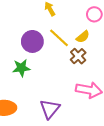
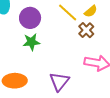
purple circle: (32, 41) -> (30, 18), moved

